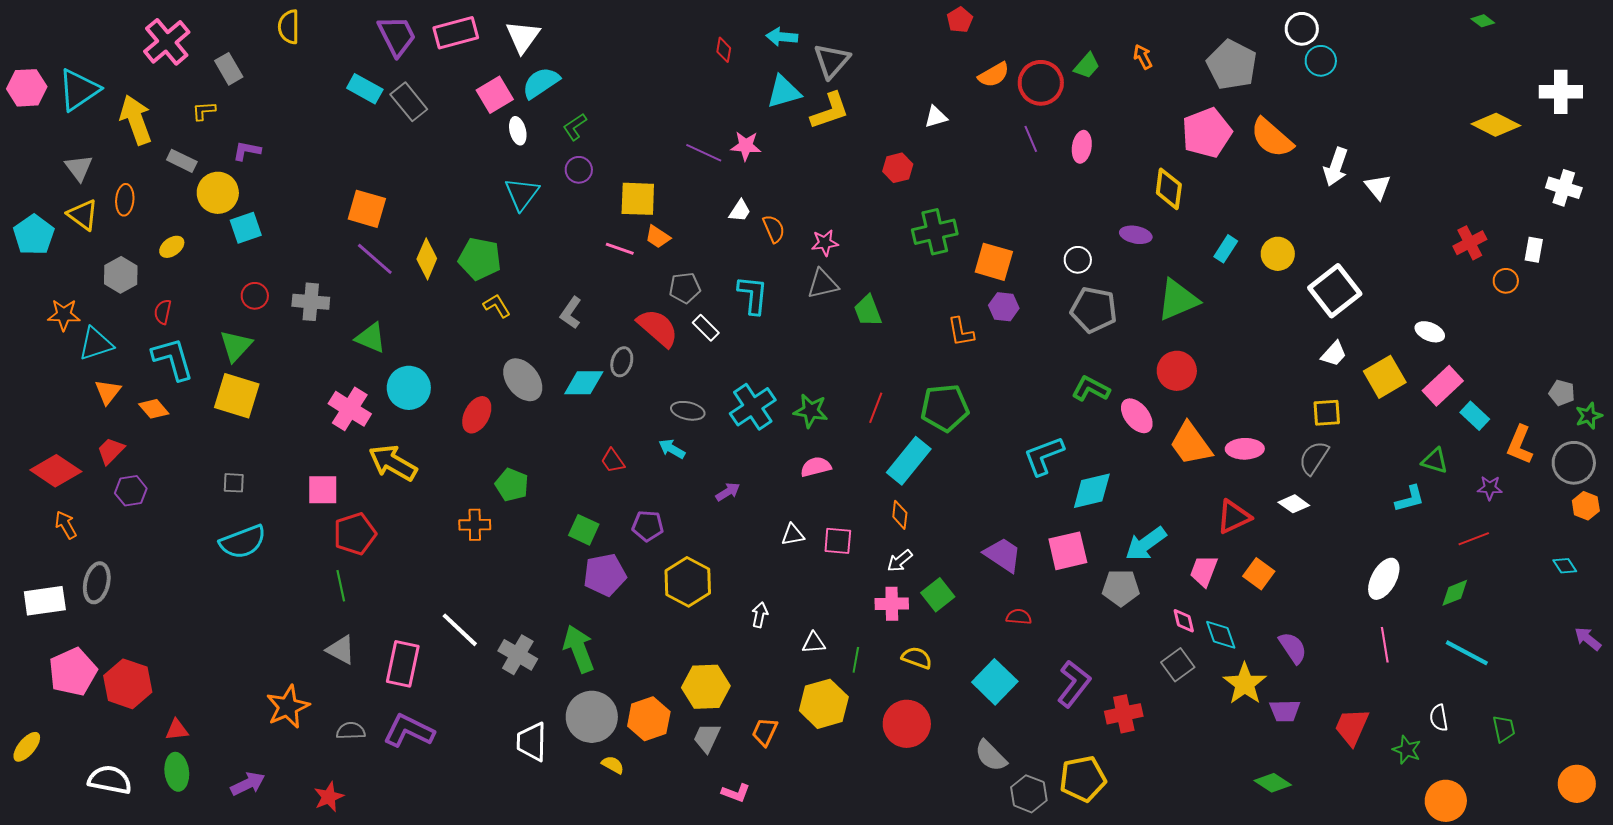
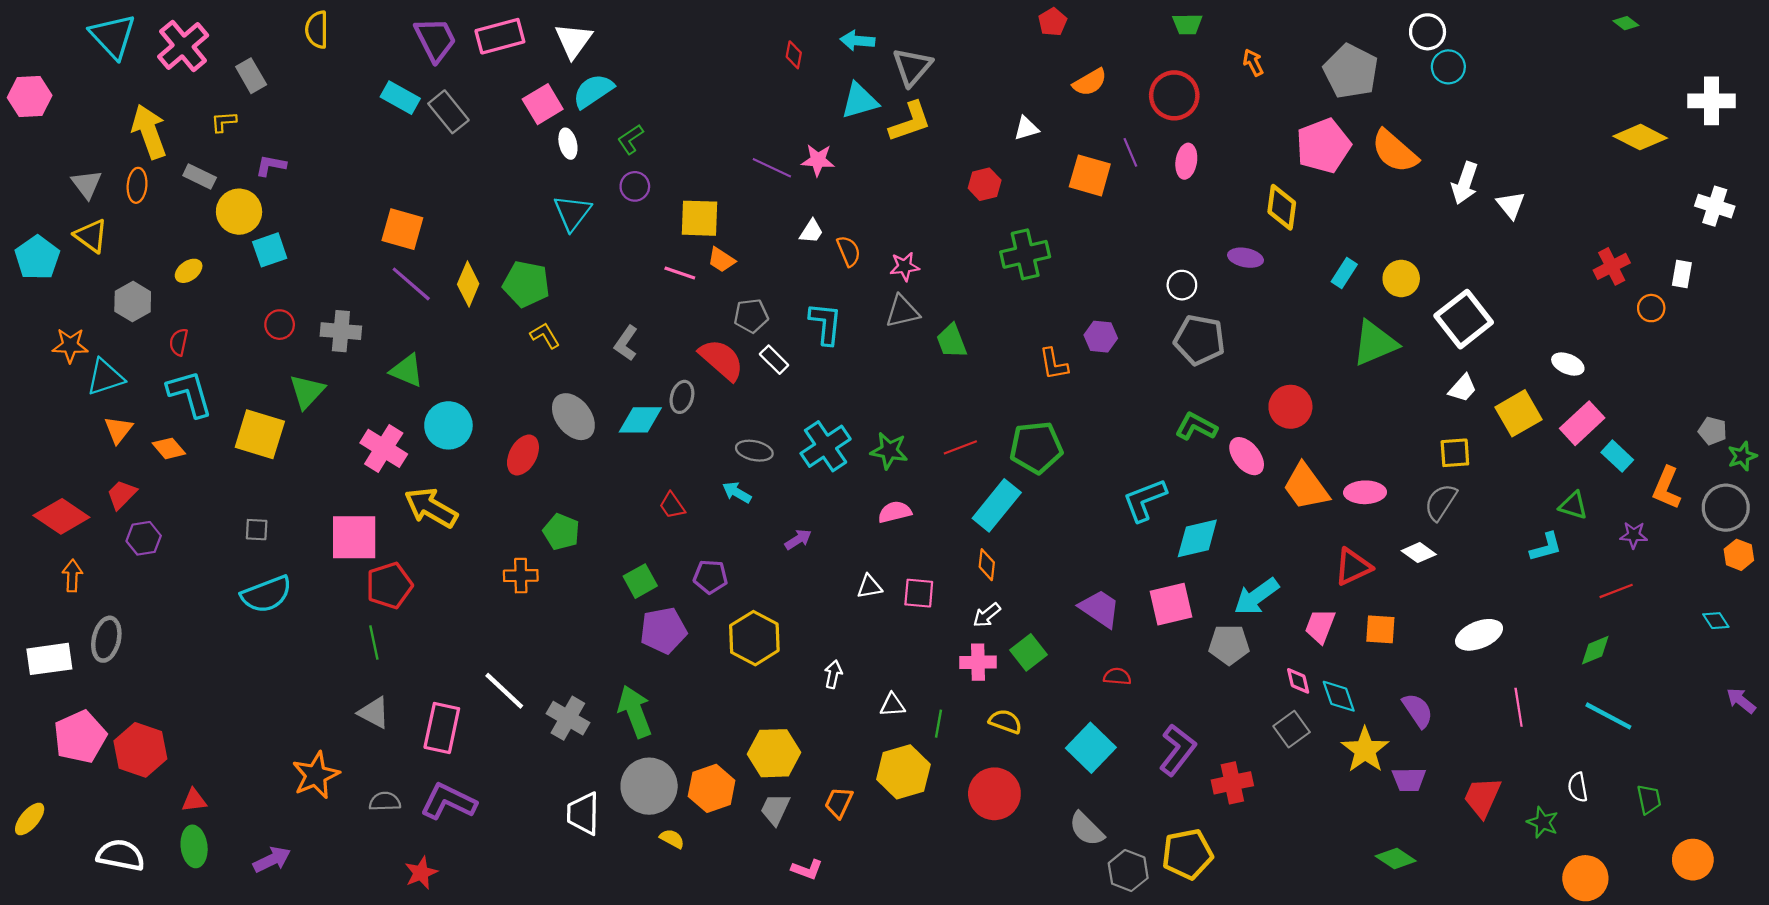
green trapezoid: (1087, 66) -> (1187, 24), moved, turned 48
red circle: (1041, 83) -> (1174, 95), moved
cyan triangle: (79, 90) -> (113, 36), moved, turned -39
orange ellipse: (125, 200) -> (137, 185), moved
orange square: (994, 262) -> (1090, 175), moved
green triangle: (1178, 300) -> (1375, 343), moved
green triangle: (236, 346) -> (307, 391), moved
red line: (876, 408) -> (960, 447), turned 48
pink square: (323, 490) -> (354, 537), size x1.4
orange arrow: (66, 525) -> (72, 576), turned 32
green square: (584, 530) -> (640, 581), turned 36
orange square: (1259, 574) -> (1380, 629), turned -32
white ellipse: (1384, 579) -> (1479, 635), moved, turned 39
orange circle: (1577, 784) -> (1693, 860), moved
red star: (329, 797) -> (421, 873), moved

